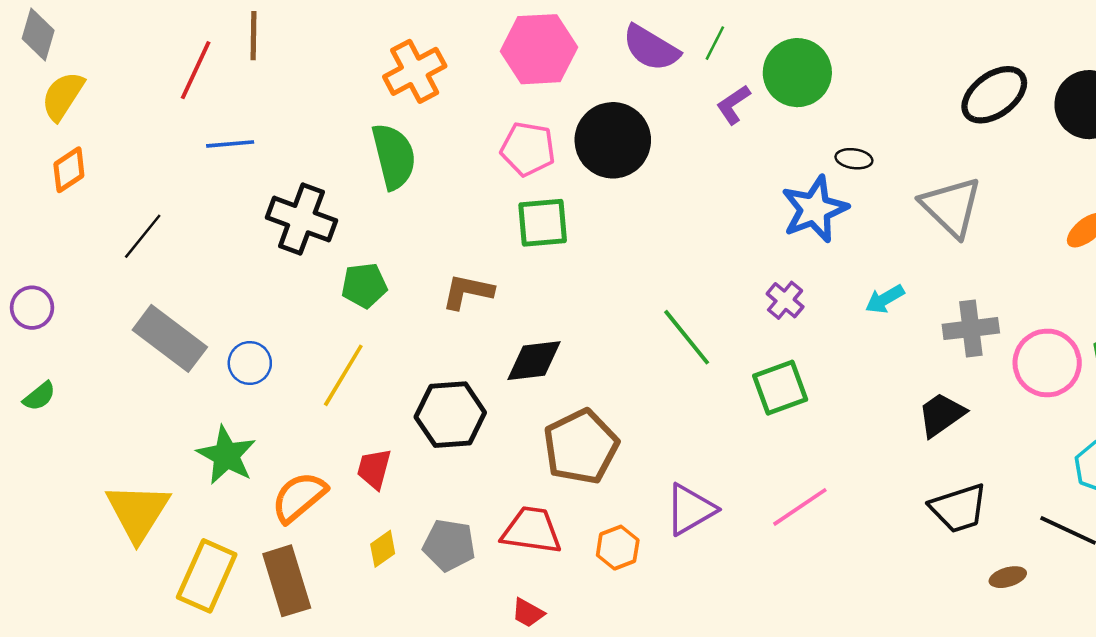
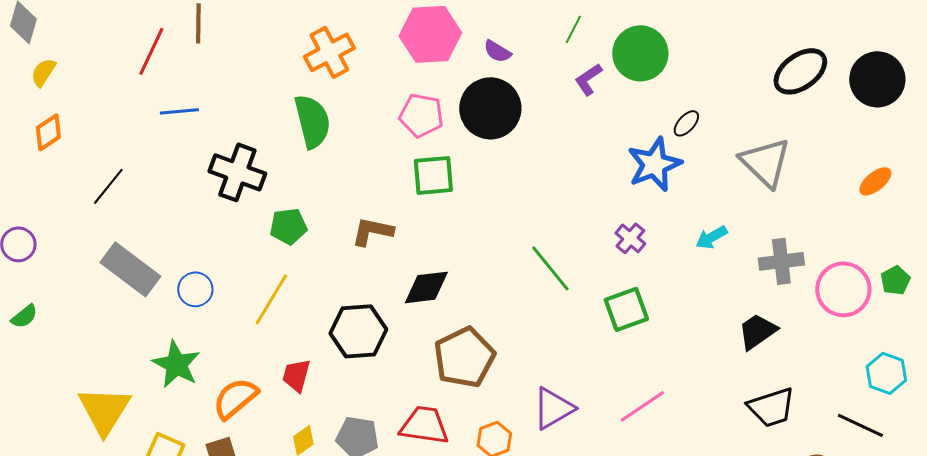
purple semicircle: (651, 48) -> (497, 51), moved, size x0.6
yellow semicircle: (63, 96) -> (43, 72), size x0.7
black ellipse: (854, 159) -> (686, 123), turned -56

